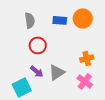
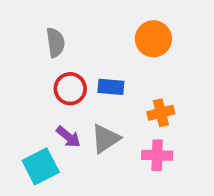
blue rectangle: (60, 20) -> (111, 87), moved
pink cross: (85, 81) -> (157, 155), turned -35

